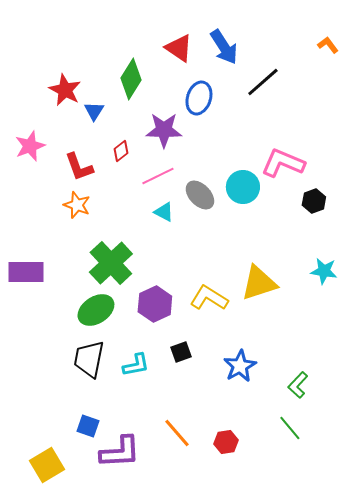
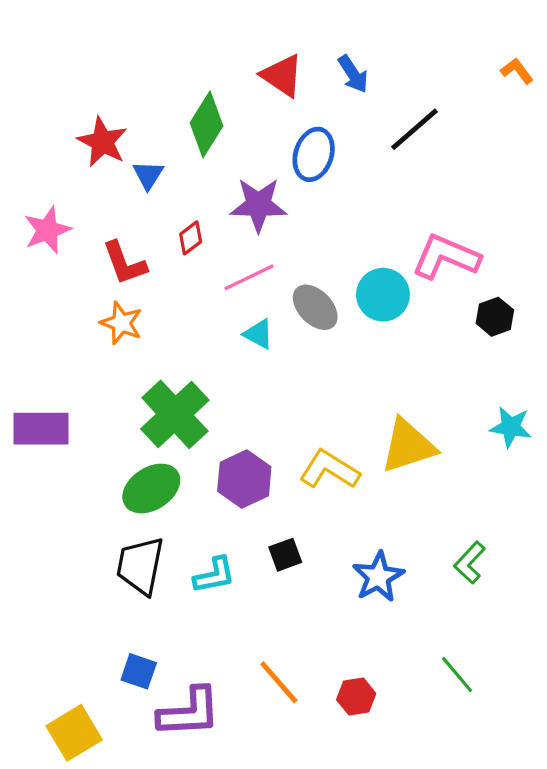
blue arrow: (224, 47) -> (353, 74), size x0.7
green L-shape: (298, 385) -> (470, 563), moved

